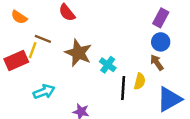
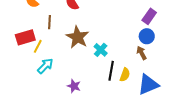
brown line: (43, 39) -> (50, 22), turned 64
yellow line: (33, 50) -> (38, 46), moved
yellow semicircle: (140, 81) -> (125, 75), moved
cyan arrow: (44, 92) -> (45, 66), turned -30

